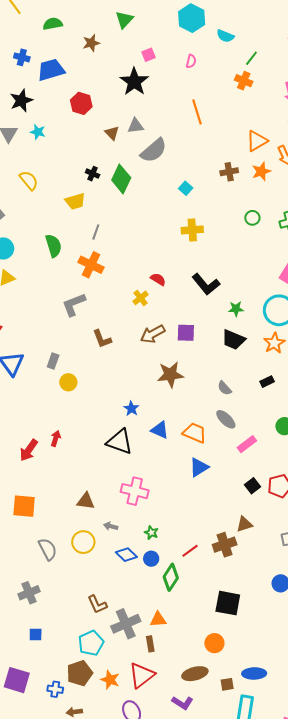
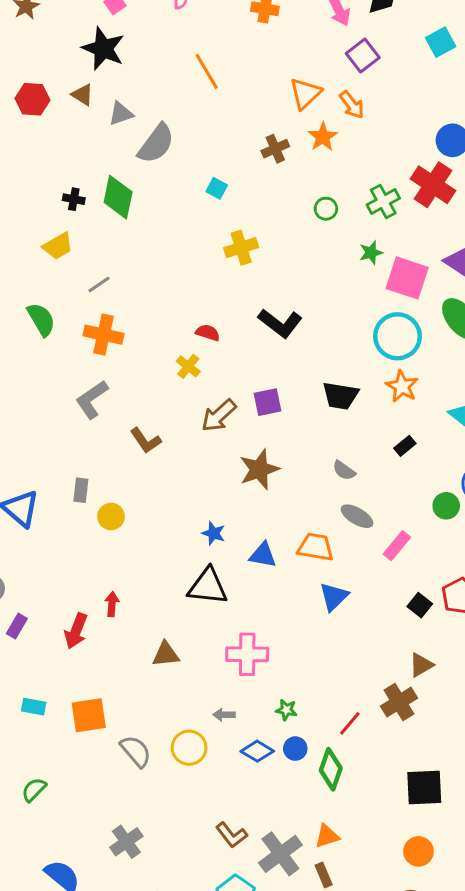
brown triangle: (112, 133) -> (83, 95), moved
gray line: (96, 232) -> (99, 285), turned 49
green star: (236, 309) -> (371, 253), moved
brown triangle: (86, 501) -> (166, 654), moved
gray semicircle: (48, 549) -> (136, 751), moved

